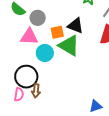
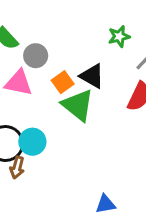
orange square: (57, 32) -> (63, 82), turned -32
cyan circle: (45, 53) -> (32, 142), moved

